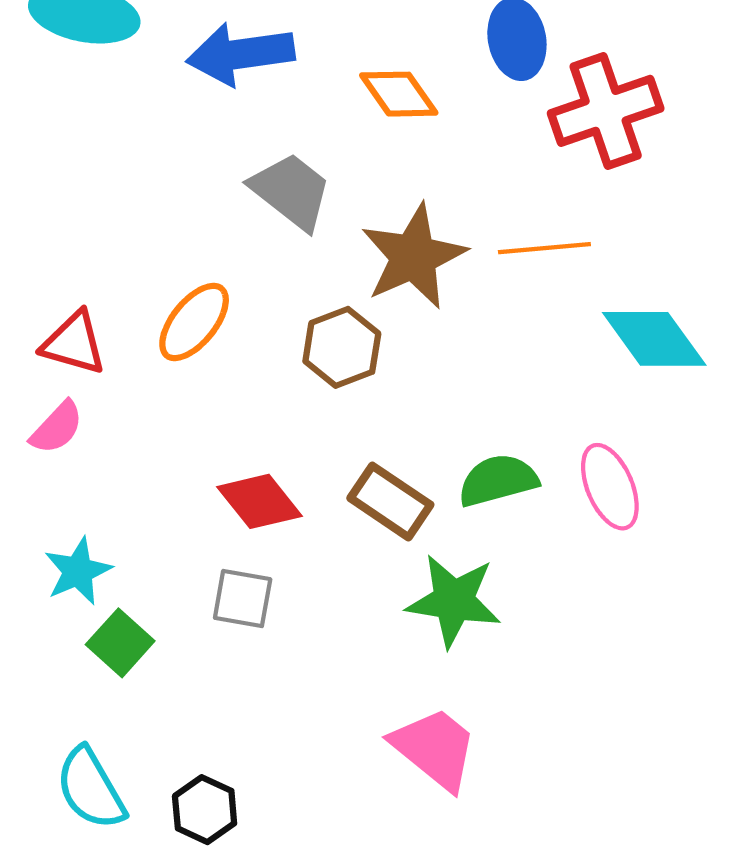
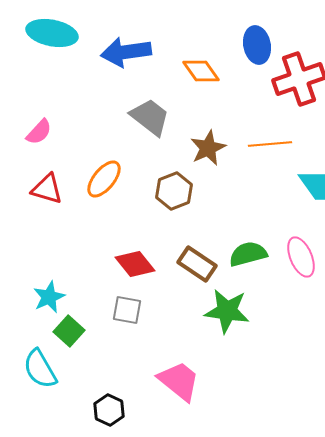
brown star: (414, 257) -> (208, 148), size x0.7
pink semicircle: (57, 428) -> (39, 132), moved
pink trapezoid: (435, 748) -> (179, 381), moved
cyan semicircle: (91, 789) -> (40, 369), moved

